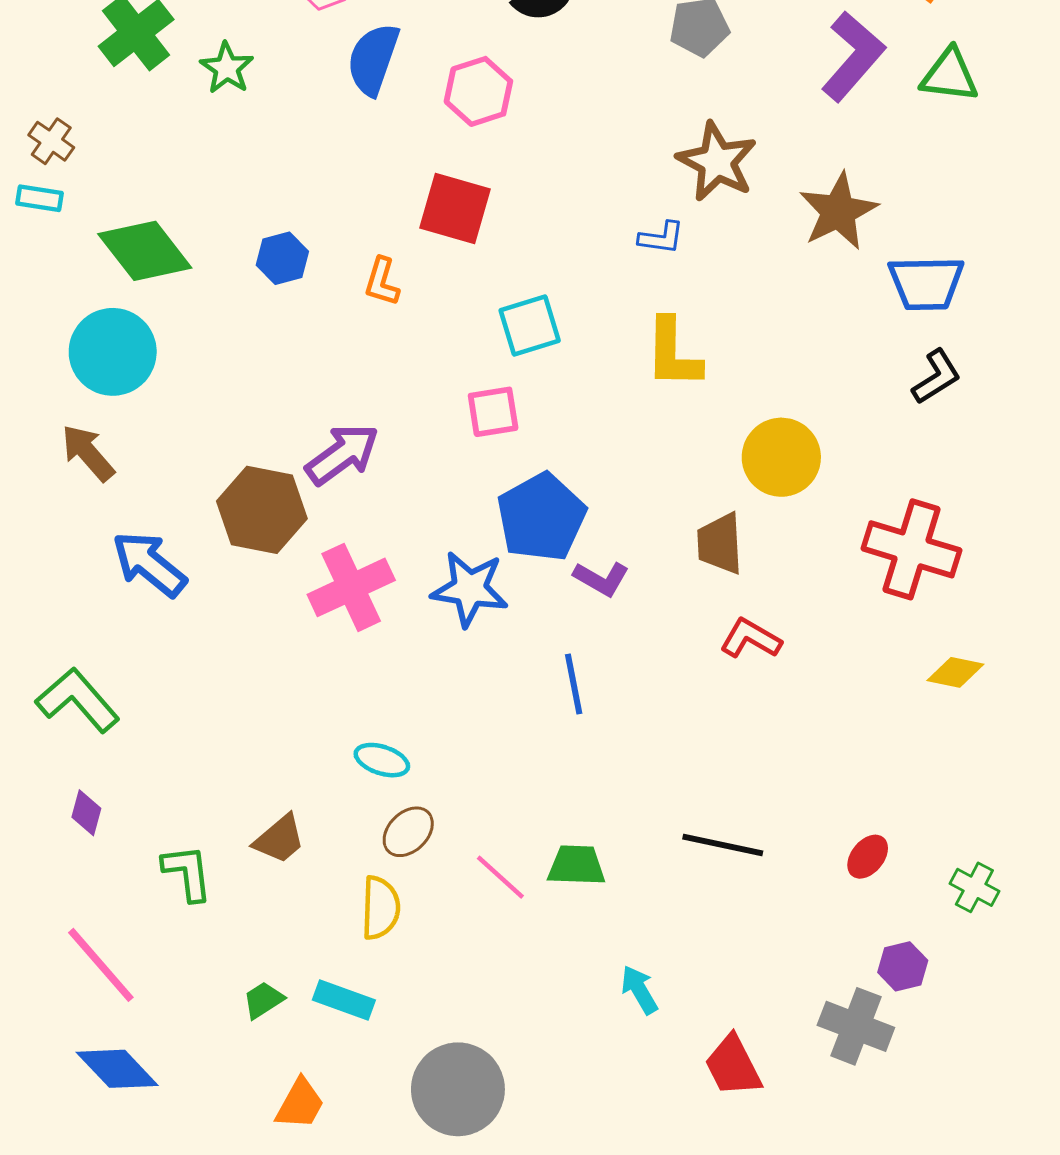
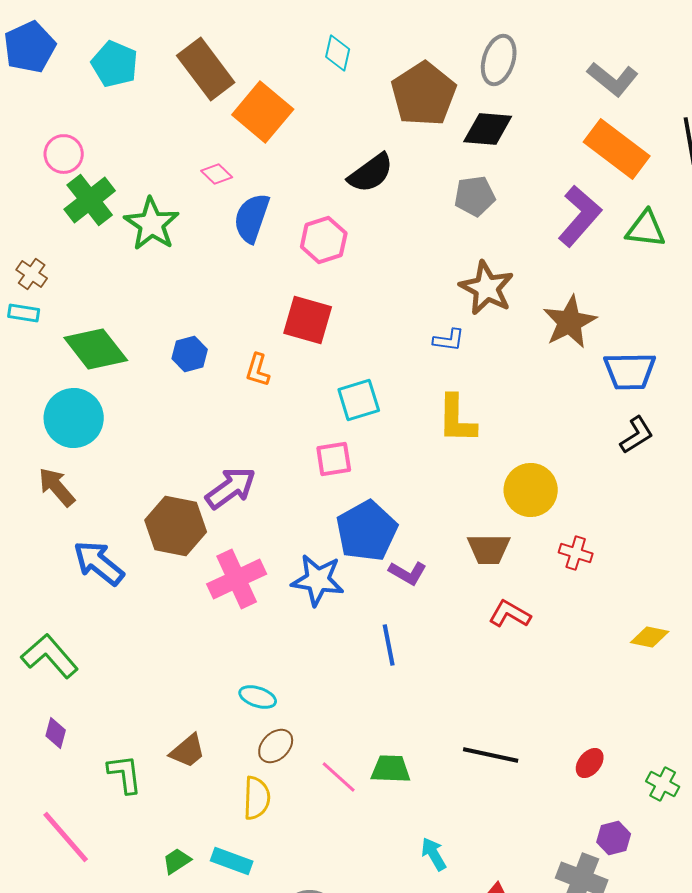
green star: (227, 68) -> (152, 224), size x1.5
brown trapezoid: (720, 544) -> (489, 549), turned -87
red cross: (912, 549) -> (576, 553), moved, size x0.5

